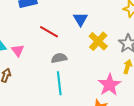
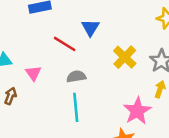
blue triangle: (80, 19) -> (90, 28), moved
pink triangle: (18, 50) -> (33, 73), moved

